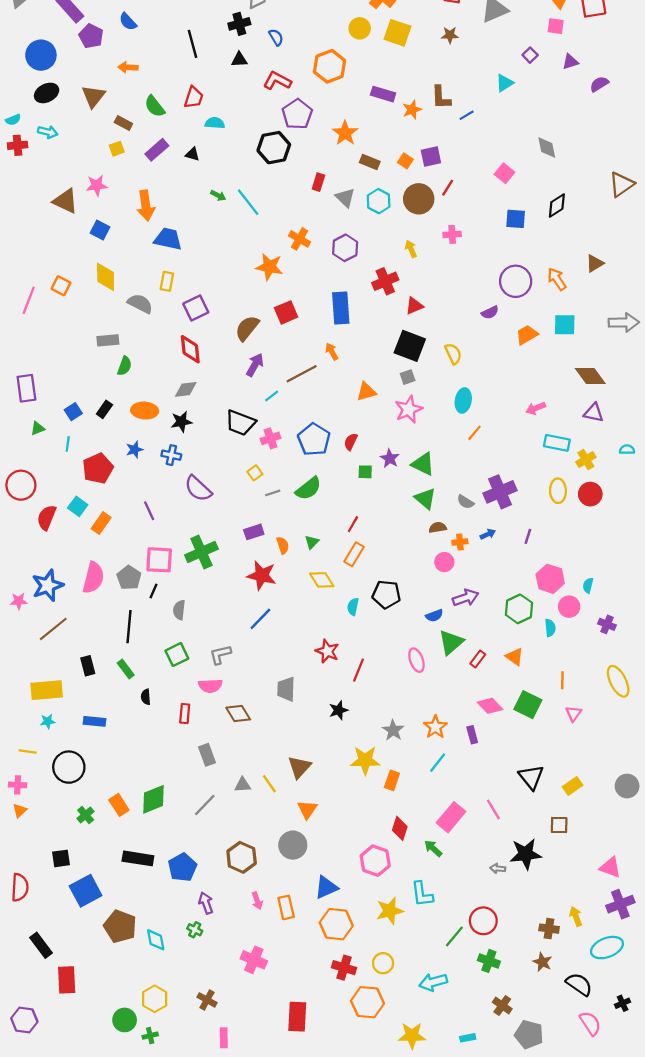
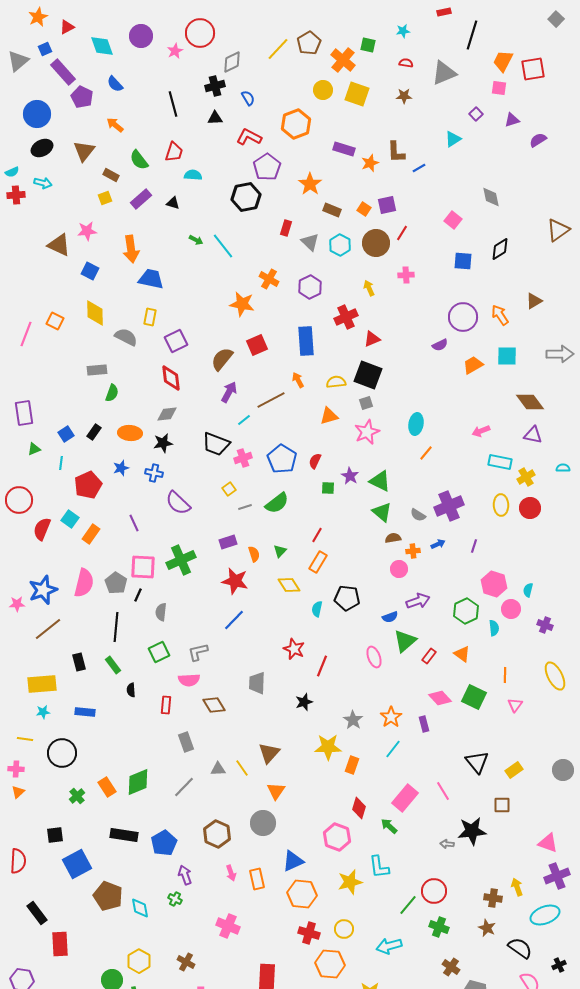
orange arrow: (128, 67) -> (115, 125), turned 36
yellow semicircle: (453, 354) -> (336, 382), moved, turned -72

